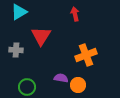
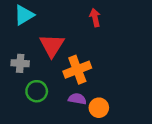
orange cross: (86, 55) -> (77, 70), moved
green circle: (27, 87) -> (37, 91), moved

